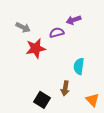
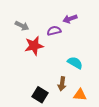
cyan semicircle: (79, 66) -> (75, 63), turned 112
orange triangle: (92, 100) -> (80, 95), moved, turned -40

